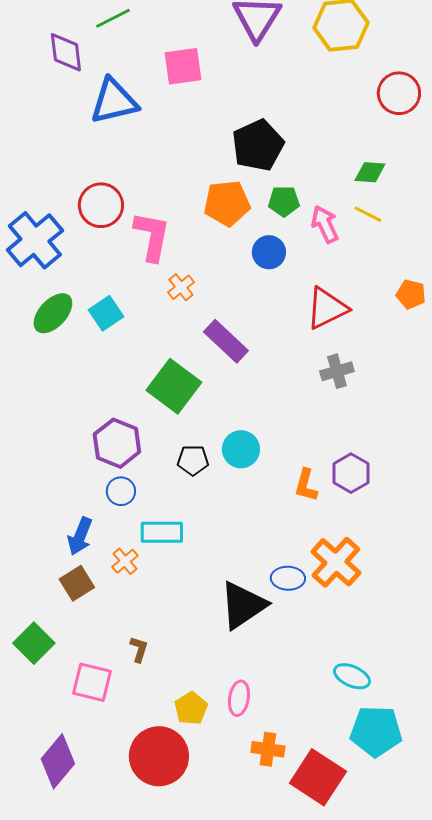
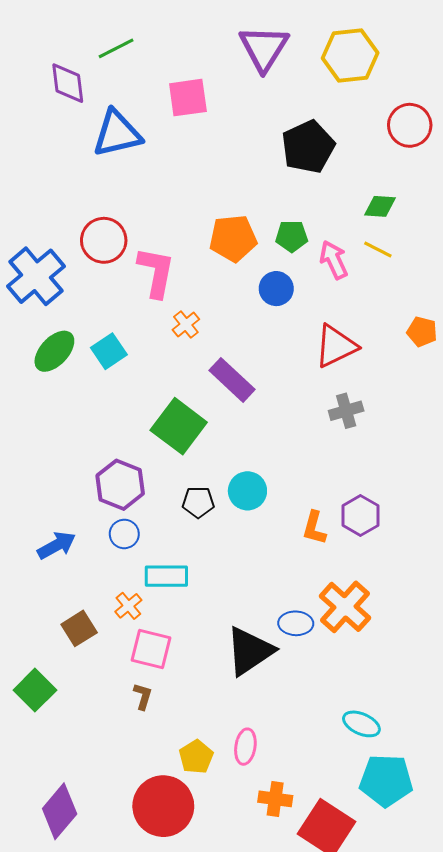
black pentagon: (258, 145) -> (308, 147), moved
blue arrow: (80, 536) -> (56, 545), moved, turned -141
pink square: (92, 682) -> (151, 649), moved

